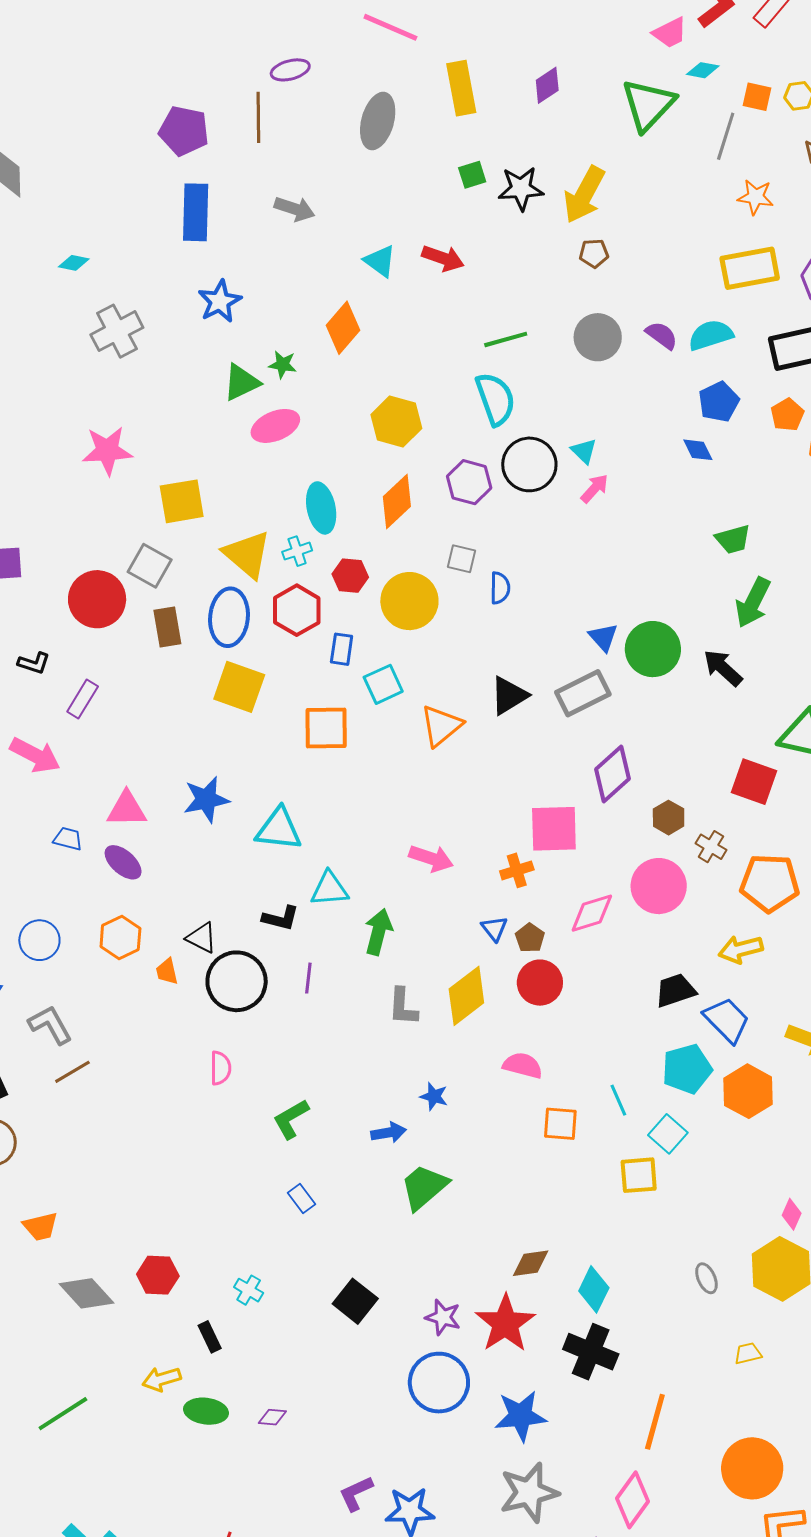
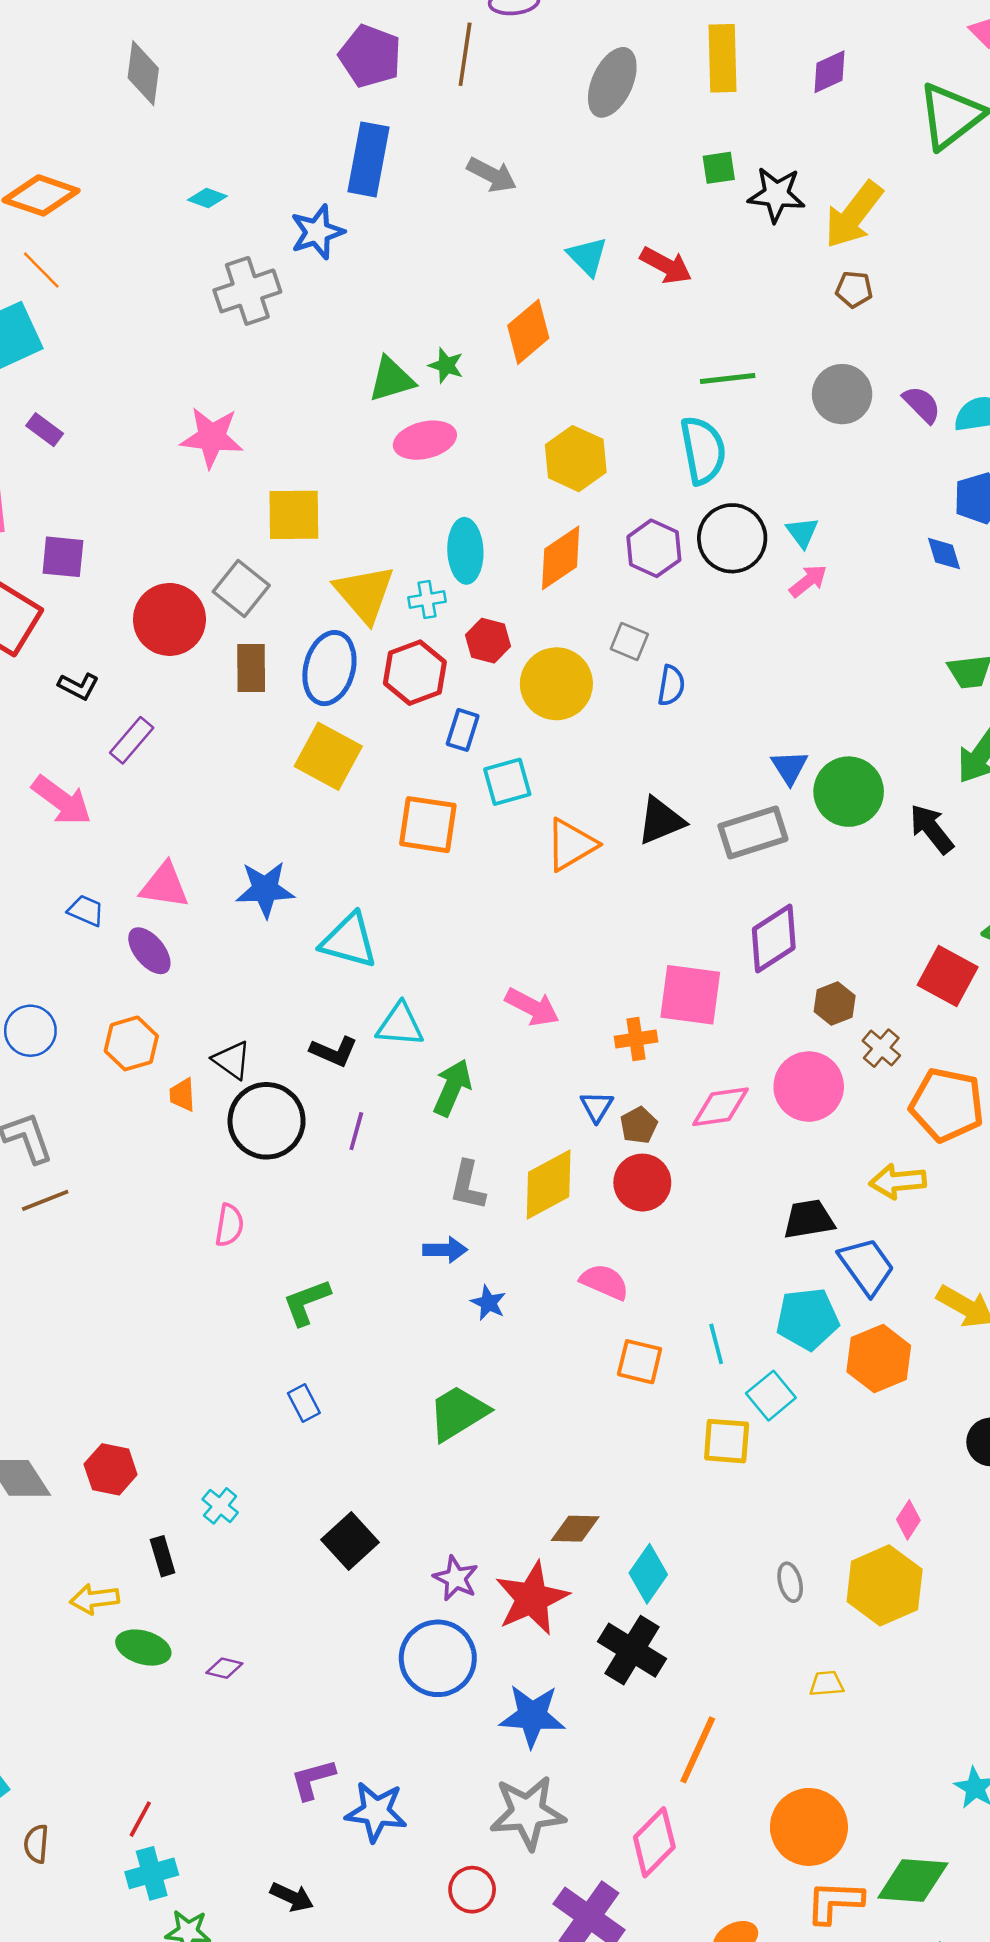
blue star: (220, 301) -> (317, 232), moved
blue arrow: (389, 1133) -> (445, 1250), moved

